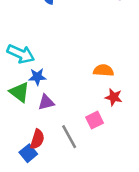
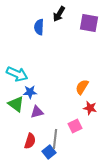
orange semicircle: (103, 70) -> (82, 87), turned -63
gray line: (69, 137) -> (55, 139), turned 36
blue square: (28, 153) -> (49, 152), moved

